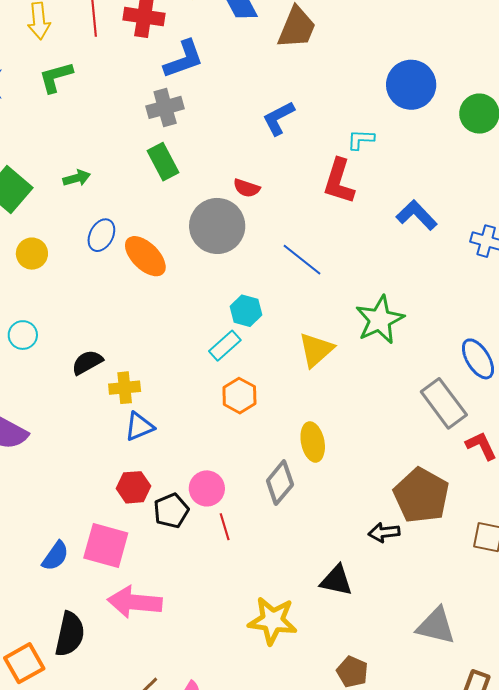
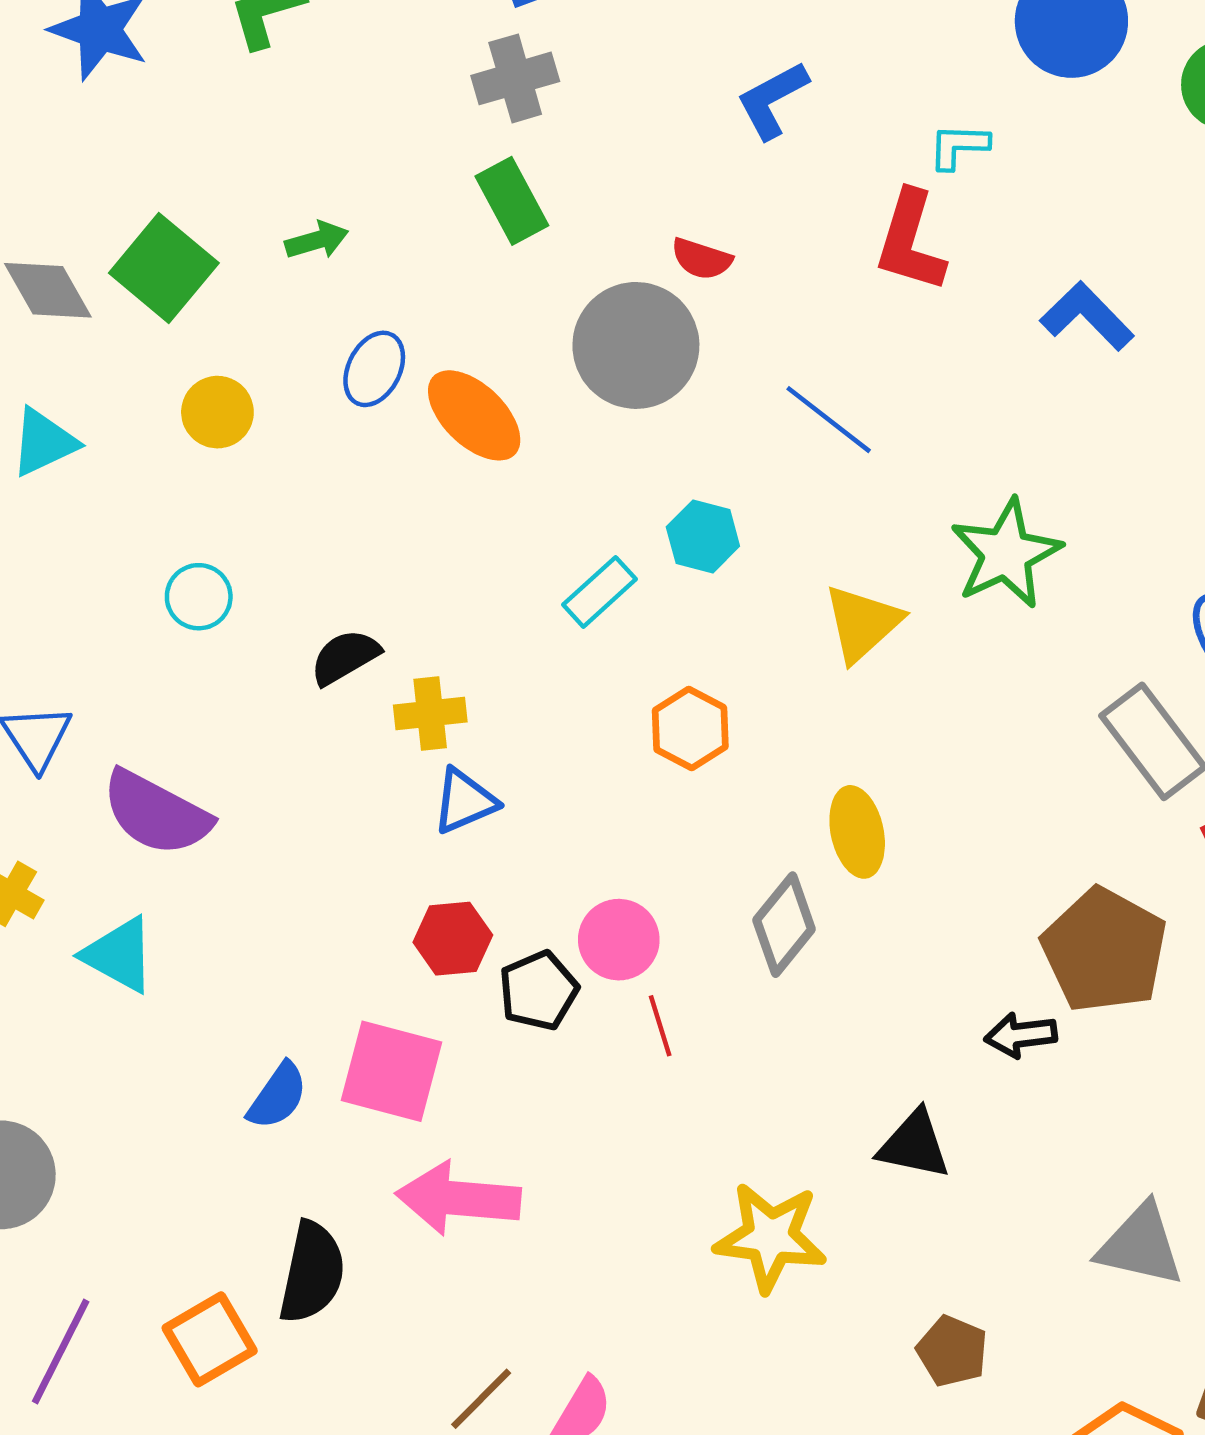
cyan rectangle: (225, 346) -> (599, 592), moved

